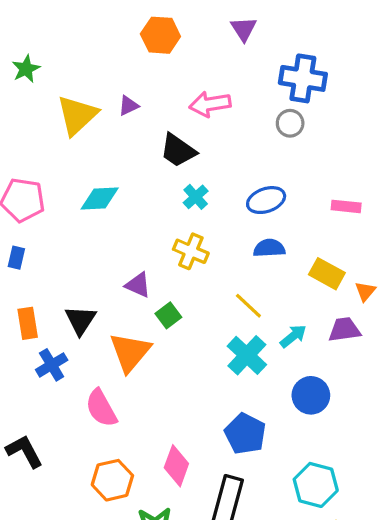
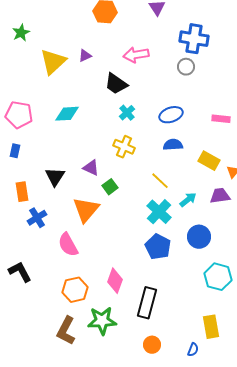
black triangle: (80, 320) -> (55, 177), moved
blue pentagon: (245, 434) -> (158, 247), moved
cyan hexagon: (316, 485) -> (218, 277), moved

